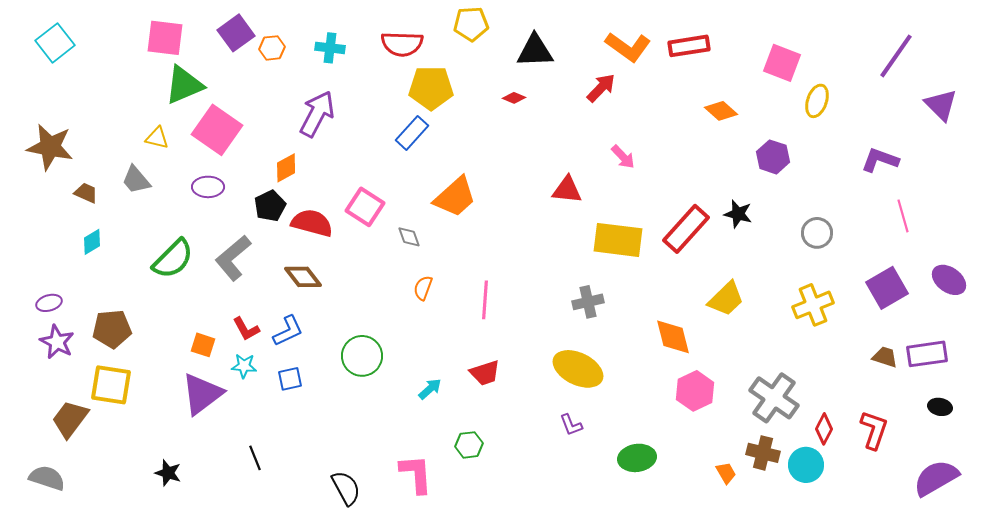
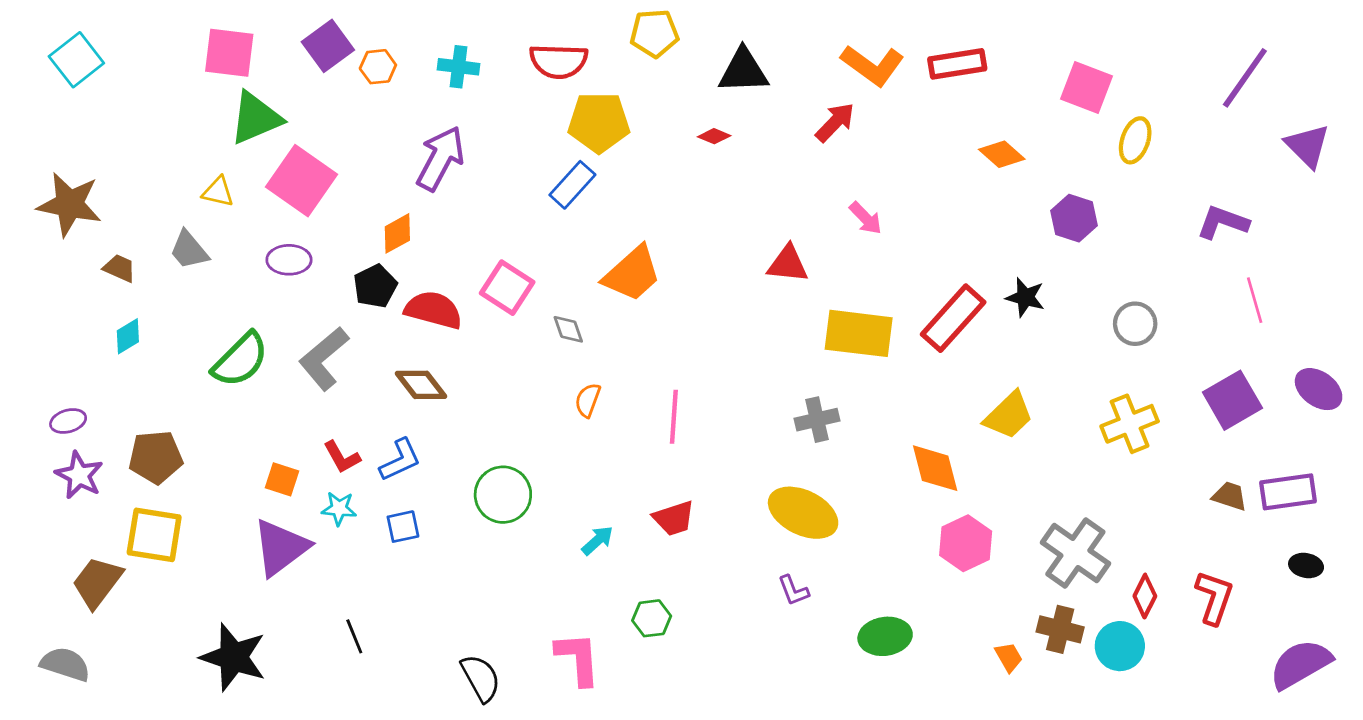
black star: (168, 473) -> (233, 657), size x1.8

